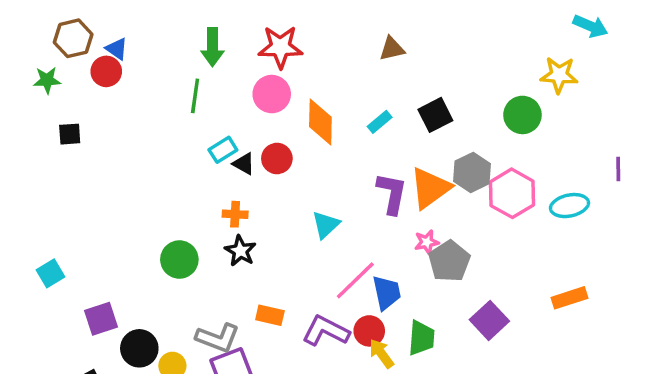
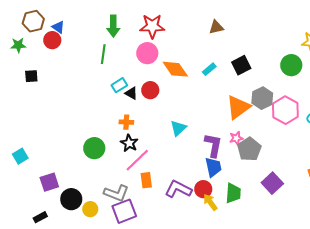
orange diamond: (320, 122) -> (175, 69), turned -36
purple L-shape: (392, 193) -> (213, 145), moved
pink line: (355, 280) -> (137, 160), moved
orange rectangle: (270, 315) -> (146, 180), turned 70

